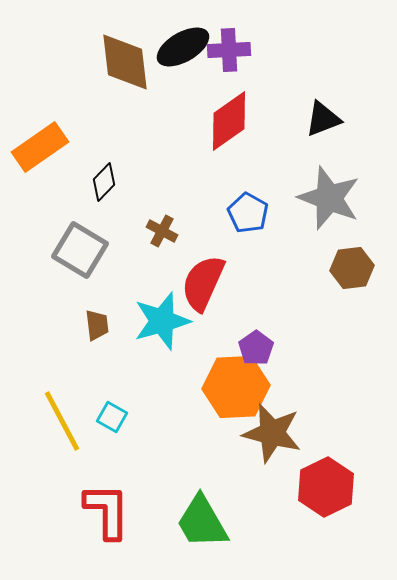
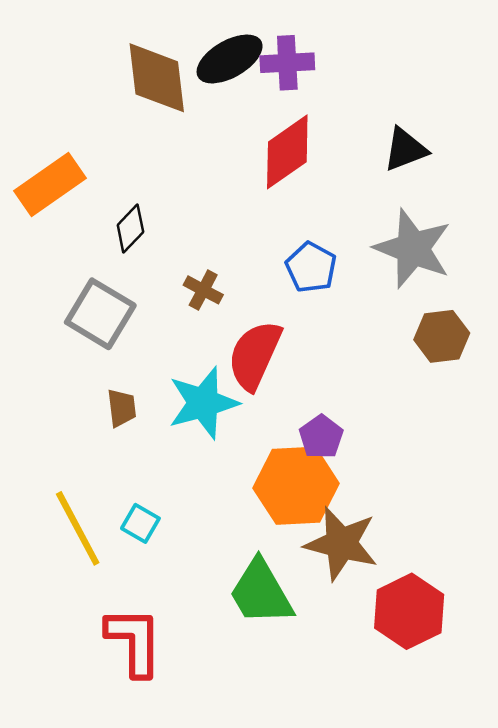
green trapezoid: (202, 522) -> (261, 592), moved

